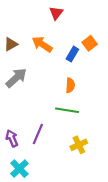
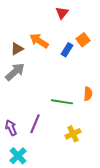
red triangle: (56, 13) -> (62, 13), moved
brown triangle: (11, 44) -> (17, 49), moved
orange semicircle: (70, 85) -> (88, 94), moved

